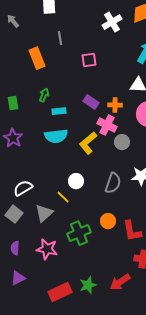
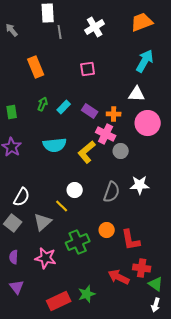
white cross: (112, 22) -> (95, 27), moved
gray line: (60, 38) -> (60, 32), moved
cyan rectangle: (59, 111) -> (64, 107), moved, turned -40
white semicircle: (23, 188) -> (22, 197), turned 150
purple triangle: (18, 278) -> (17, 287), turned -42
red arrow: (120, 282) -> (119, 277), moved, turned 60

